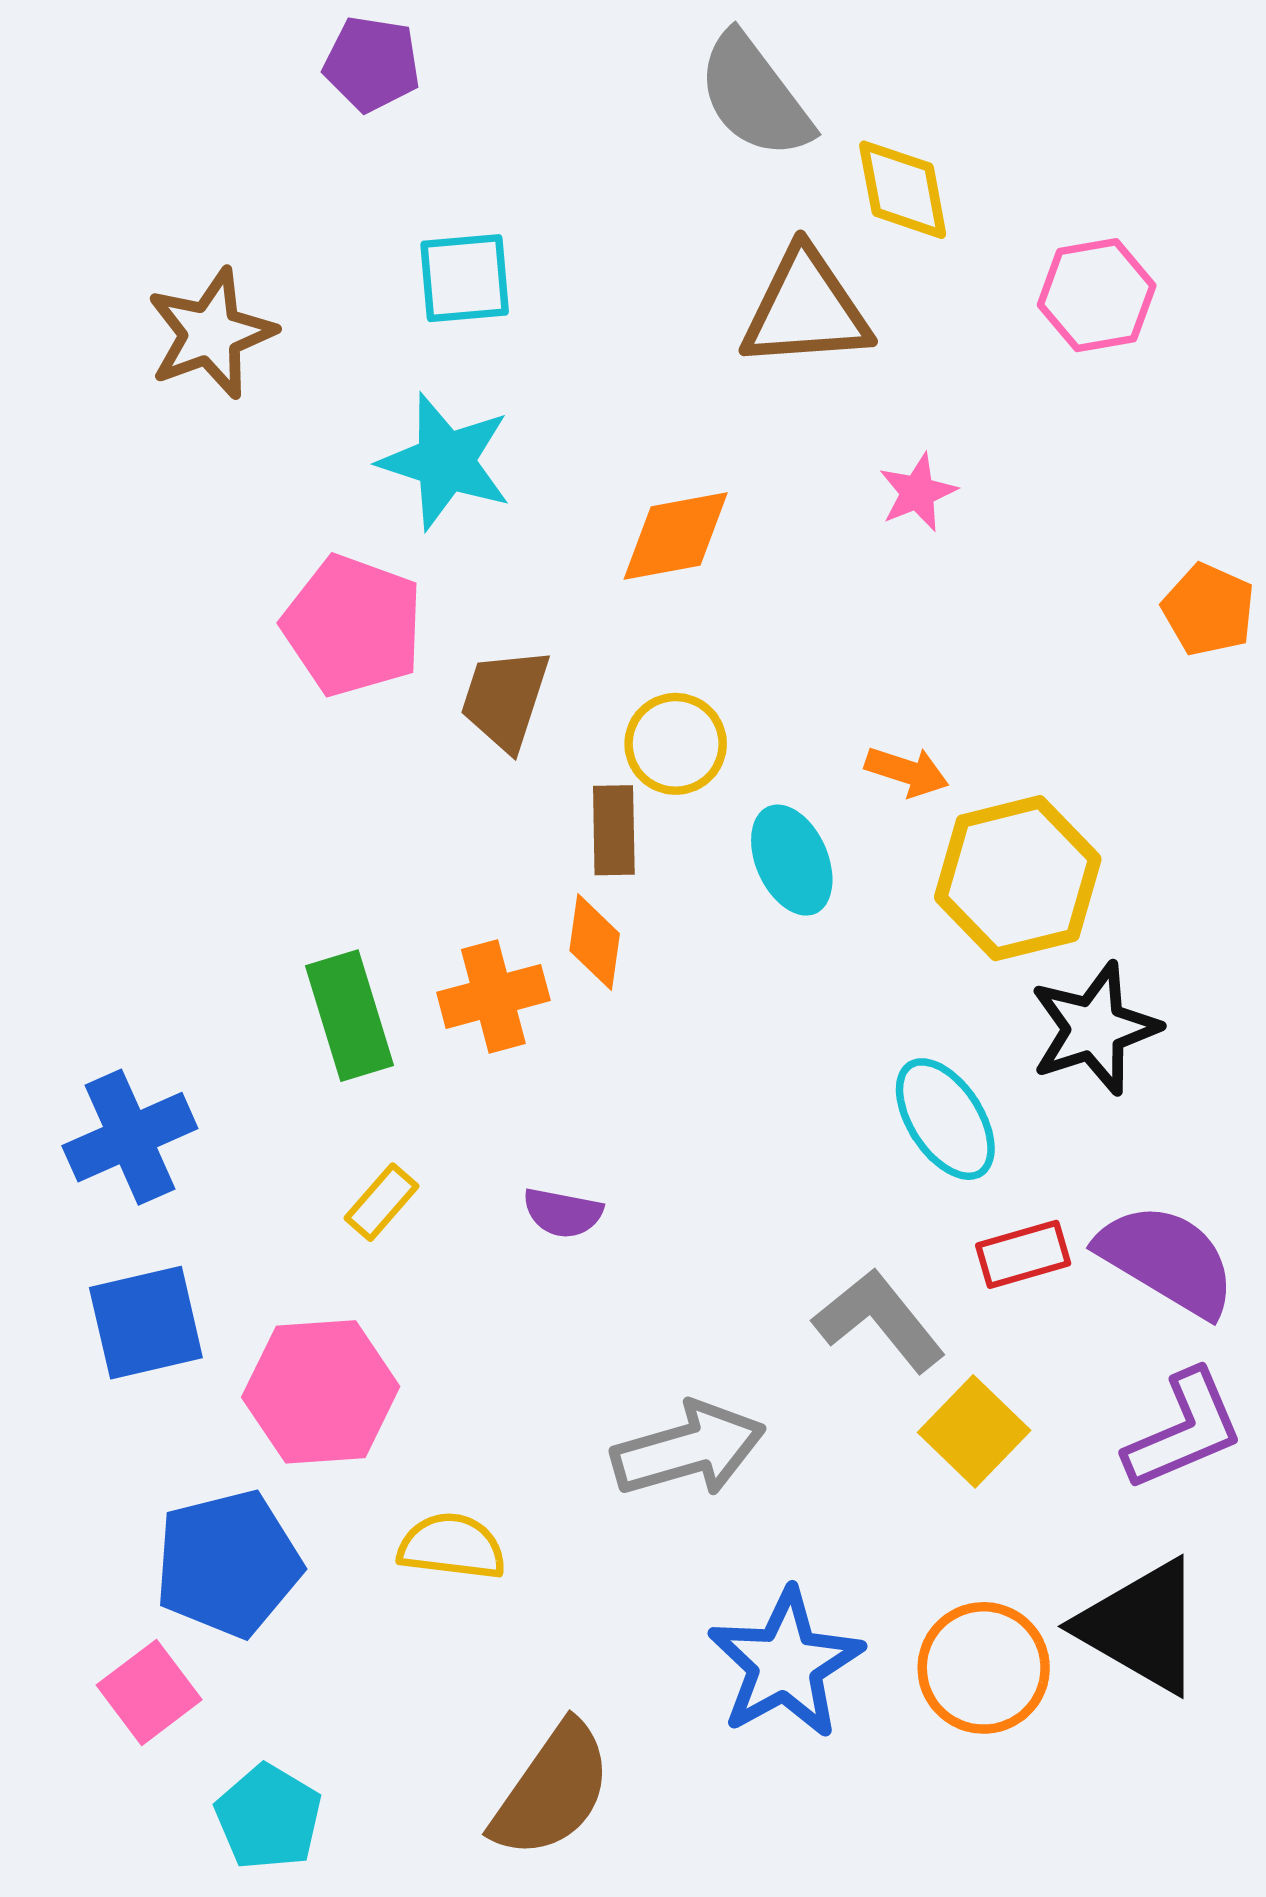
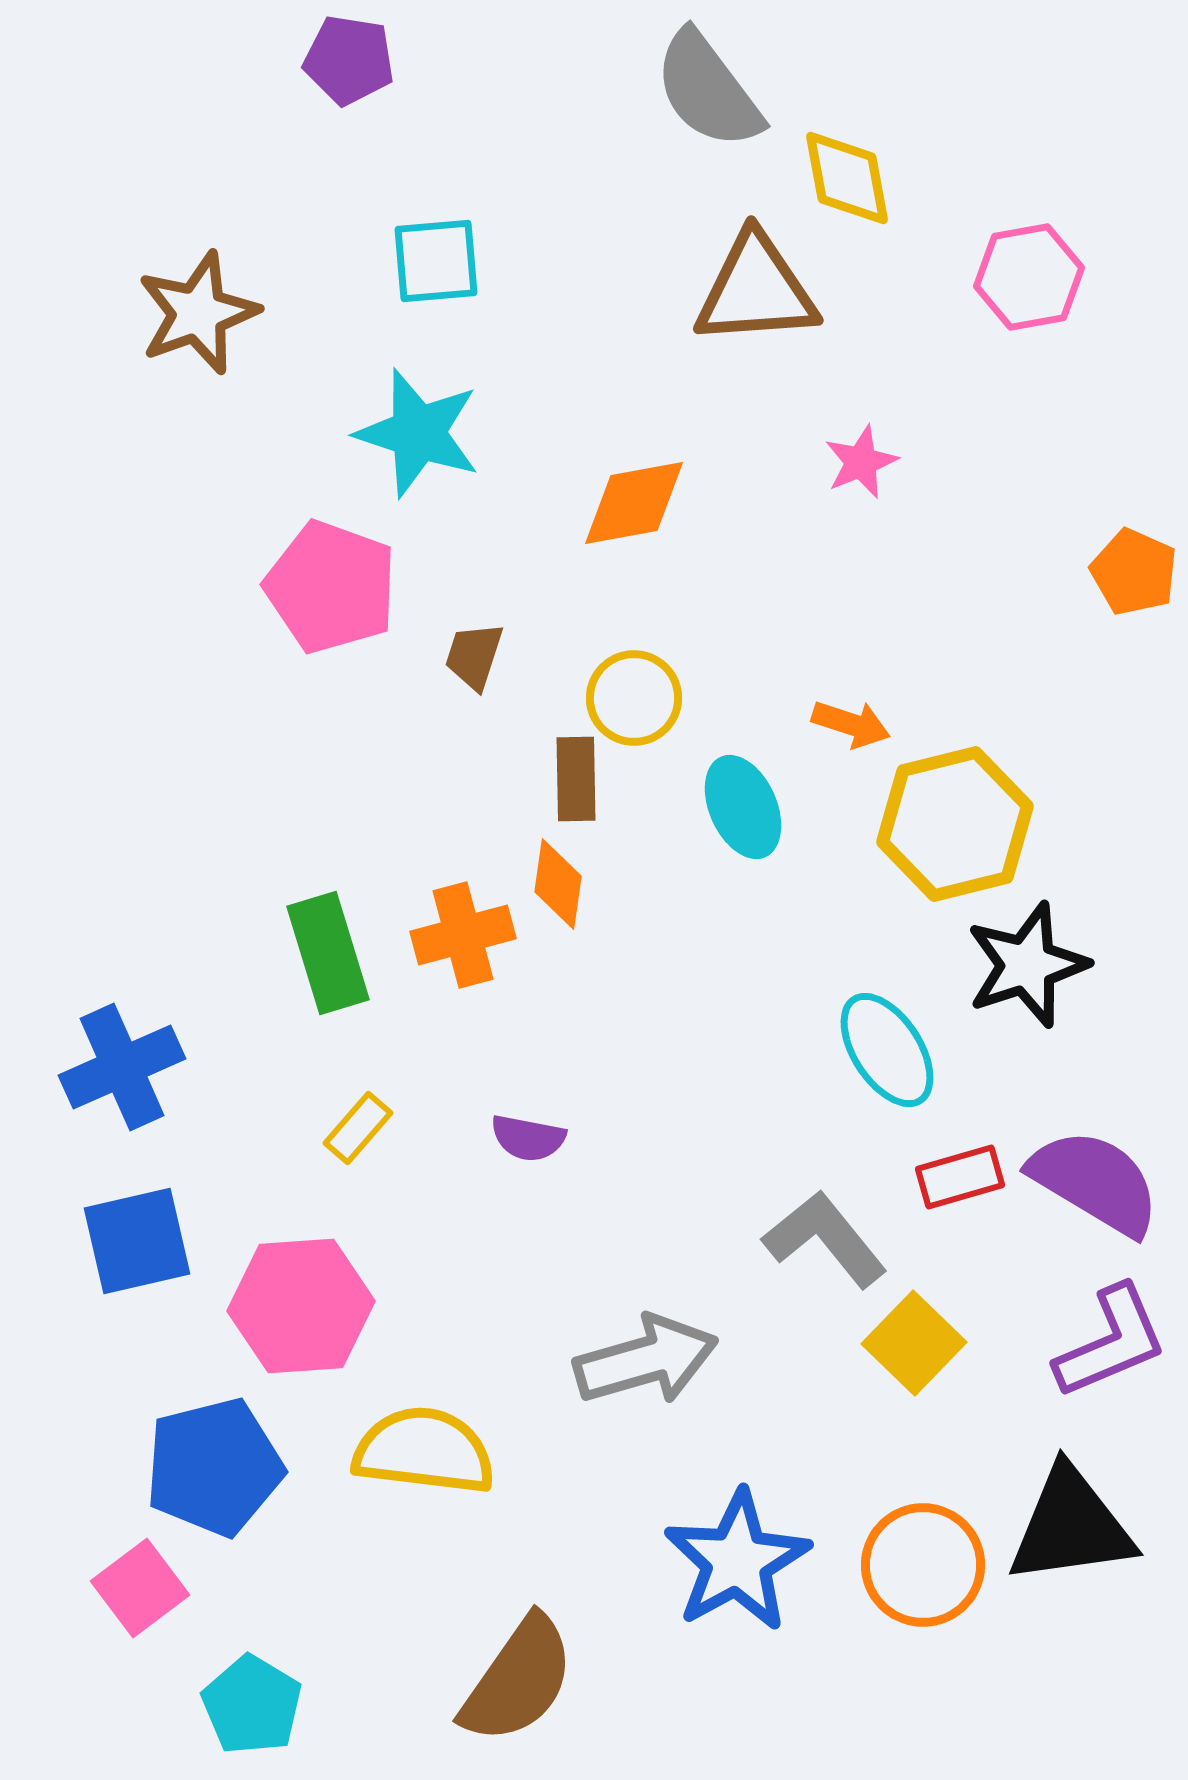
brown trapezoid: (505, 699) -> (474, 656), size x0.7
yellow semicircle: (452, 1546) -> (424, 1451), size x1.4
black triangle: (1141, 1626) -> (1071, 1526), turned -38

